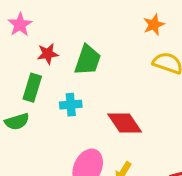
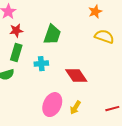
red star: (48, 54) -> (16, 31), moved

